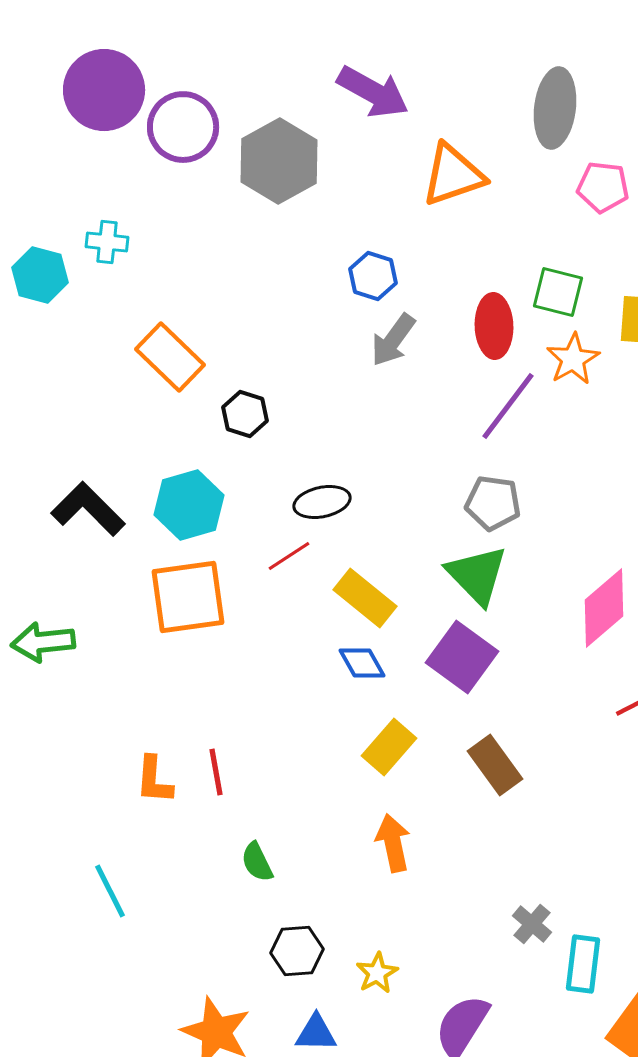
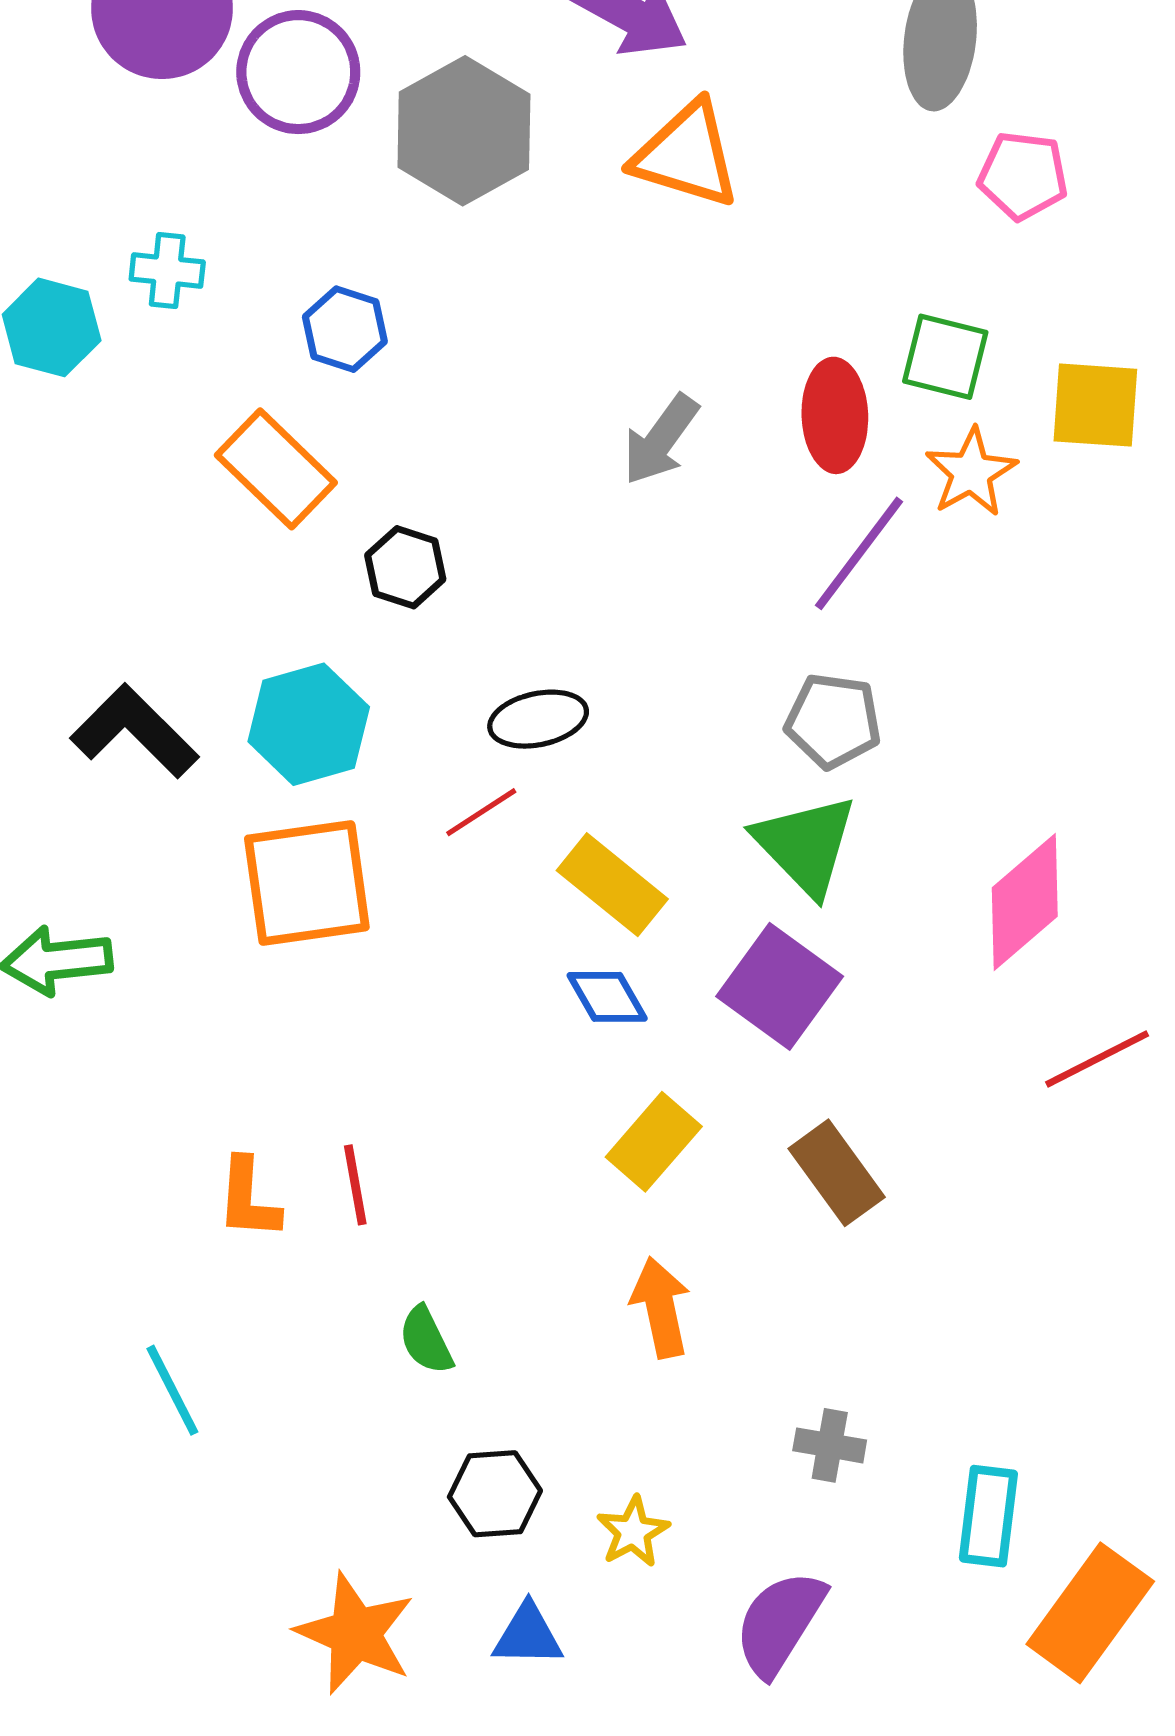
orange triangle: (453, 175) -> (686, 155), moved, turned 36
blue hexagon: (373, 276) -> (345, 329), moved
gray cross: (532, 924) -> (830, 1445), moved, turned -30

